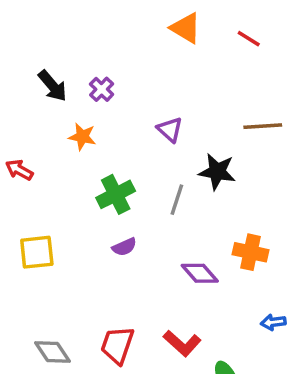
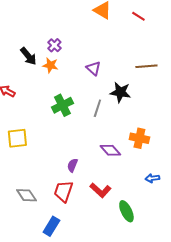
black arrow: (53, 86) -> (28, 56), moved
orange star: (82, 137) -> (50, 65), moved
purple semicircle: (124, 247) -> (72, 165), moved, turned 136

